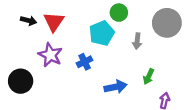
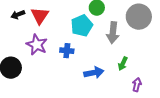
black arrow: (29, 21) -> (18, 15), turned 144
gray arrow: (137, 41) -> (113, 33), size x1.5
blue cross: (85, 62) -> (67, 51), turned 32

